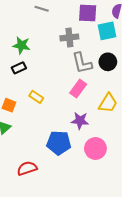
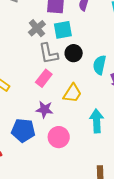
cyan square: (107, 31) -> (63, 30), moved
gray cross: (69, 37) -> (37, 28), turned -36

